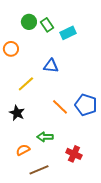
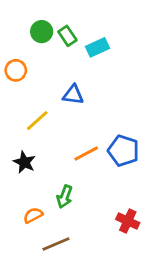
orange line: (60, 107) -> (86, 154), turned -72
green arrow: (45, 137) -> (65, 197), turned -70
red cross: (74, 154) -> (128, 221), moved

